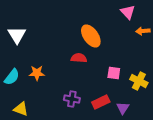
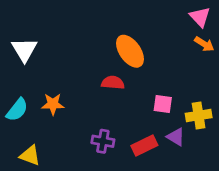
pink triangle: (128, 12) -> (200, 17), moved
orange arrow: (143, 31) -> (204, 44), turned -144
yellow cross: (139, 81) -> (199, 116), turned -36
purple triangle: (123, 108) -> (176, 137), moved, turned -32

